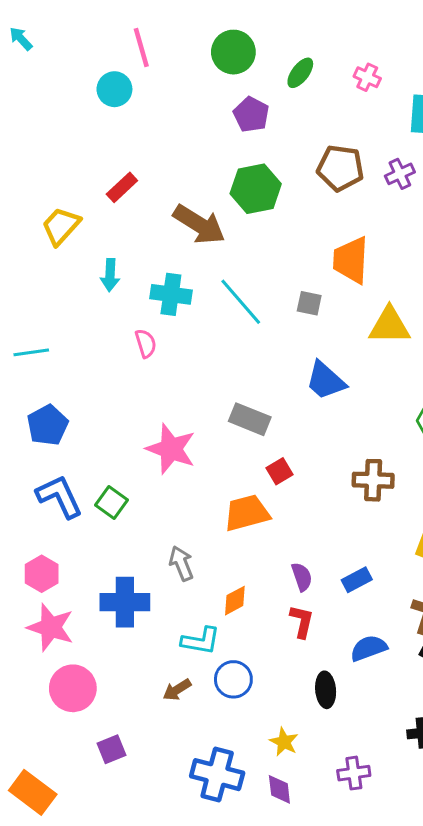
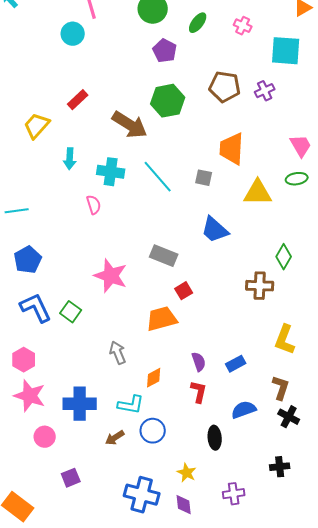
brown cross: (373, 480) -> (260, 286), moved
blue cross: (125, 602) -> (80, 404), moved
pink circle: (73, 688) -> (45, 437), size x0.7

